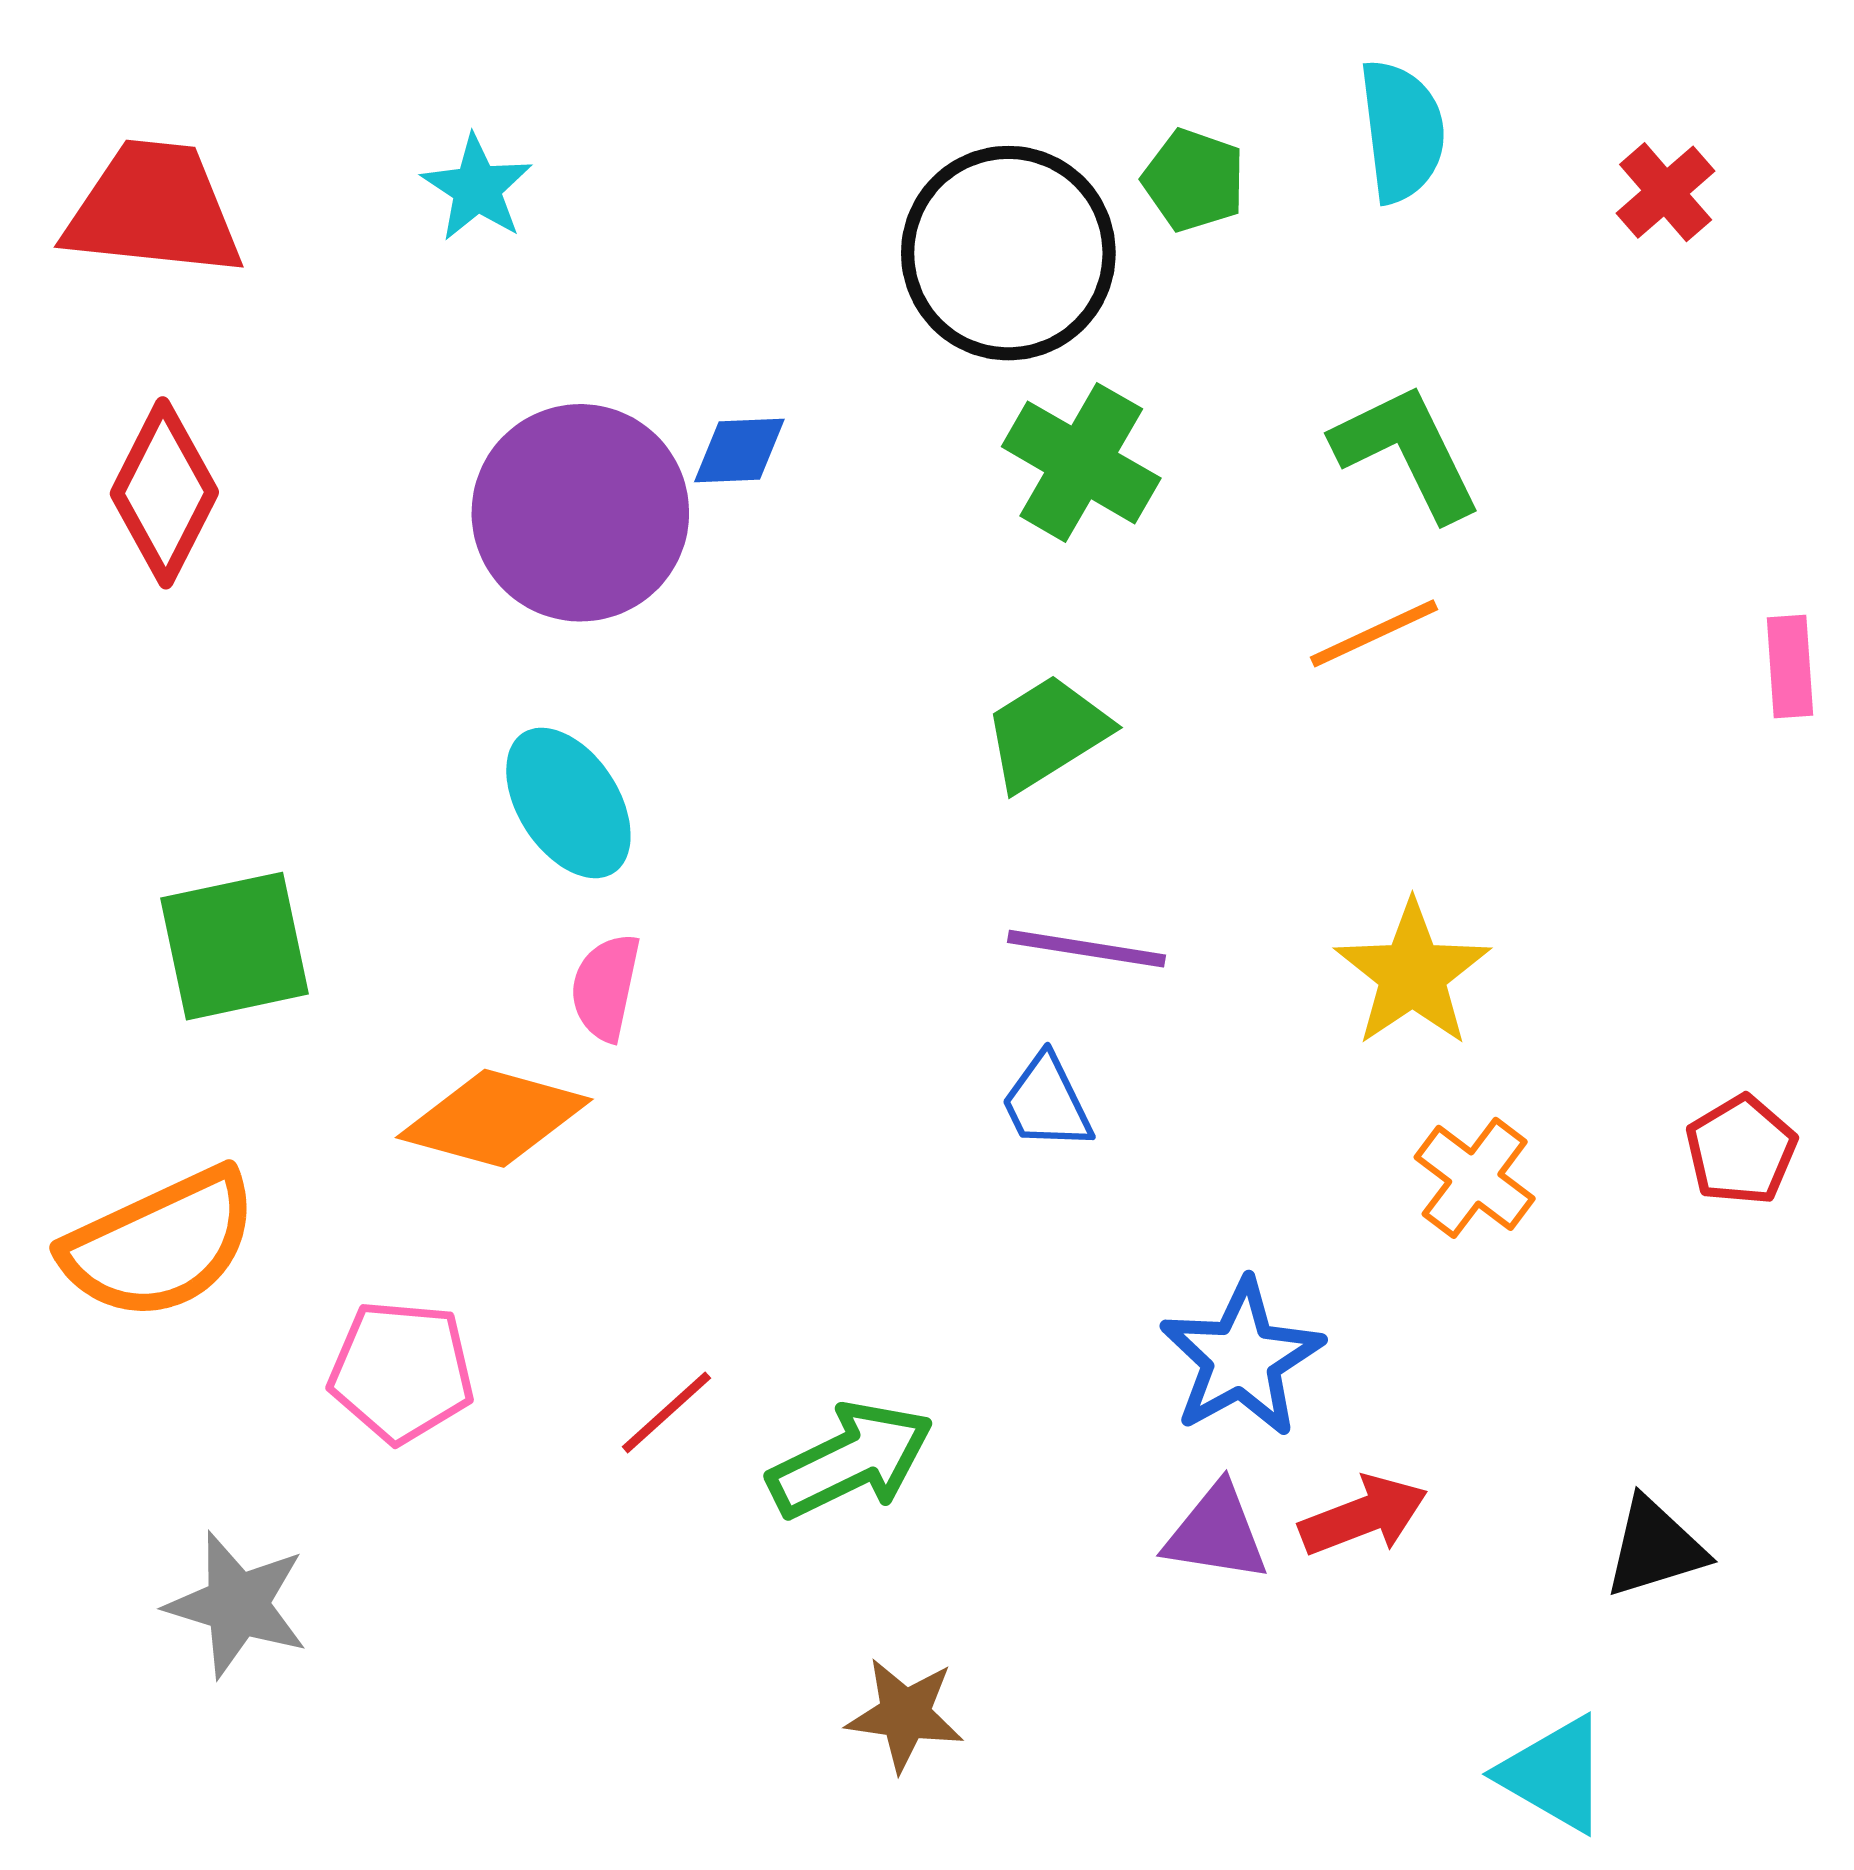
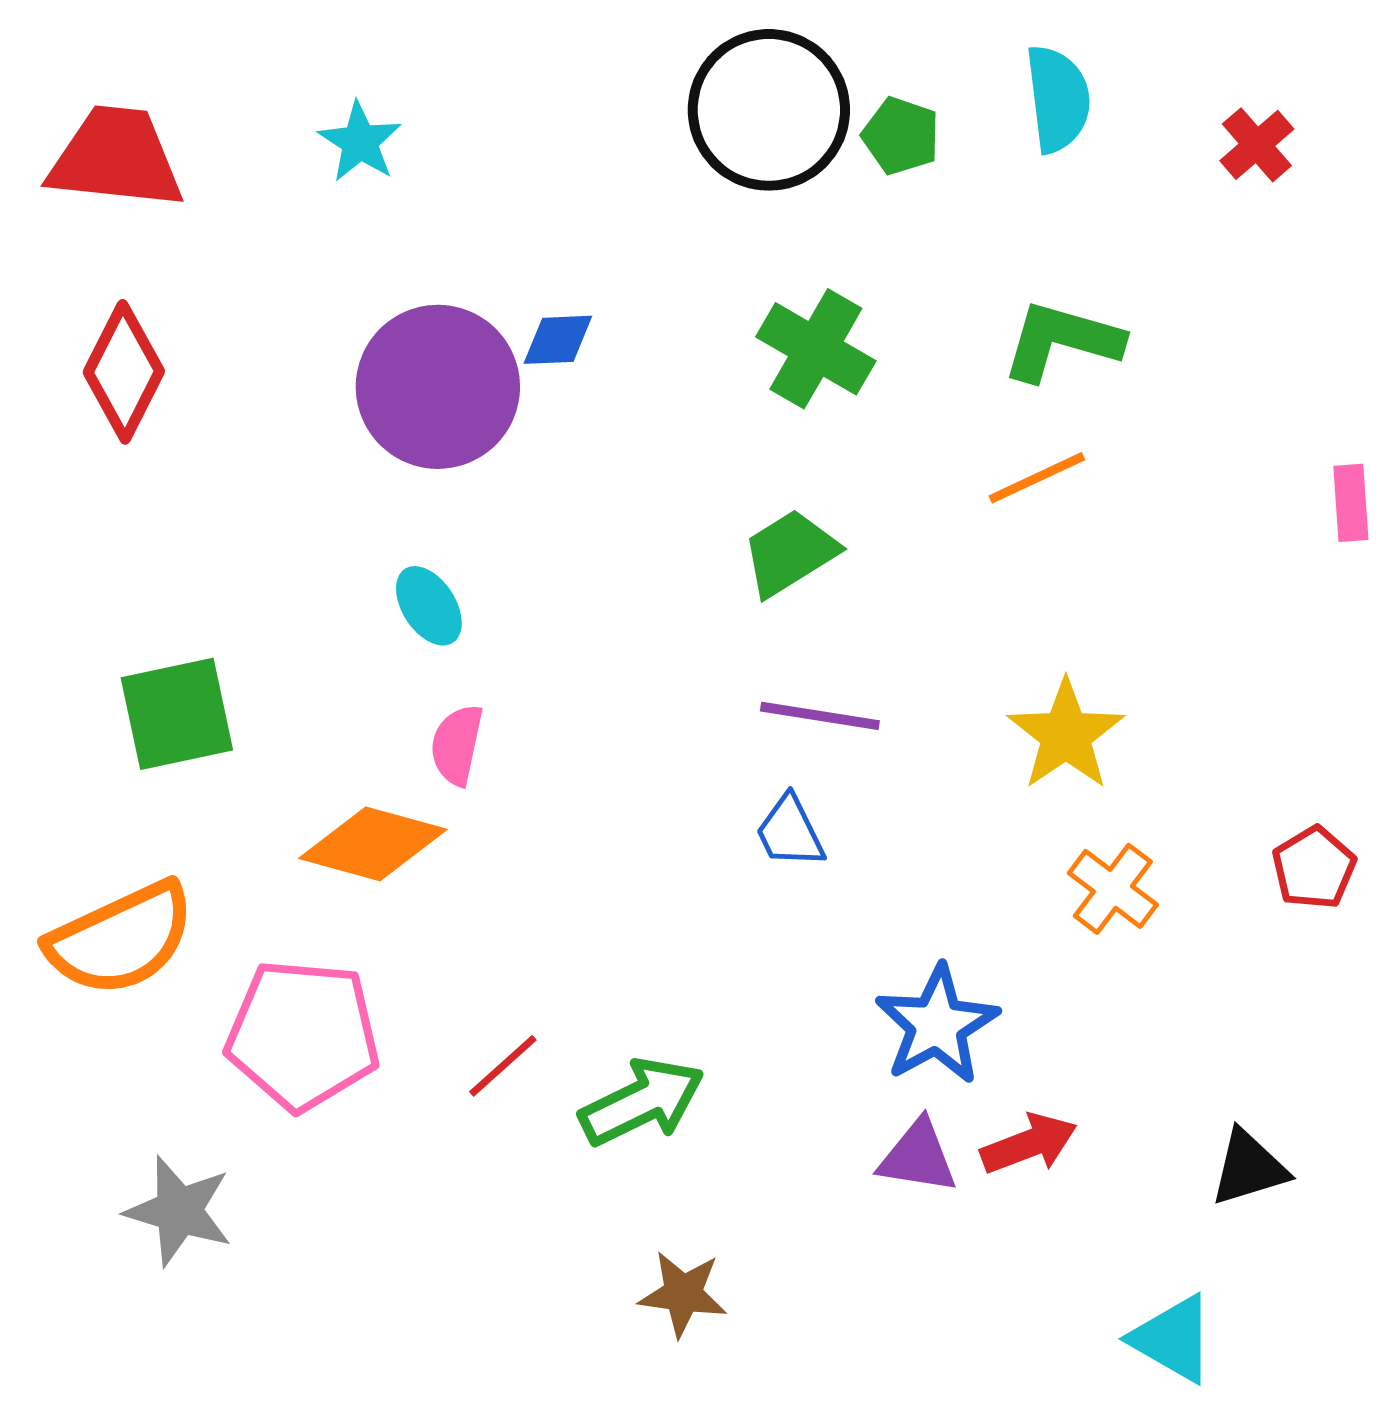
black circle: (1008, 253) -> (769, 110), moved
green L-shape: (1407, 452) -> (1062, 341), turned -48
cyan ellipse: (568, 803) -> (429, 606), size x0.7
pink pentagon: (401, 1371) -> (303, 1035), size x1.4

